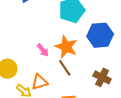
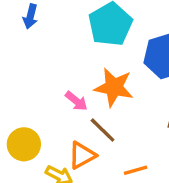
brown line: (65, 68) -> (103, 130), moved

